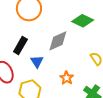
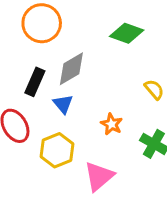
gray diamond: (58, 41) -> (71, 69), moved

